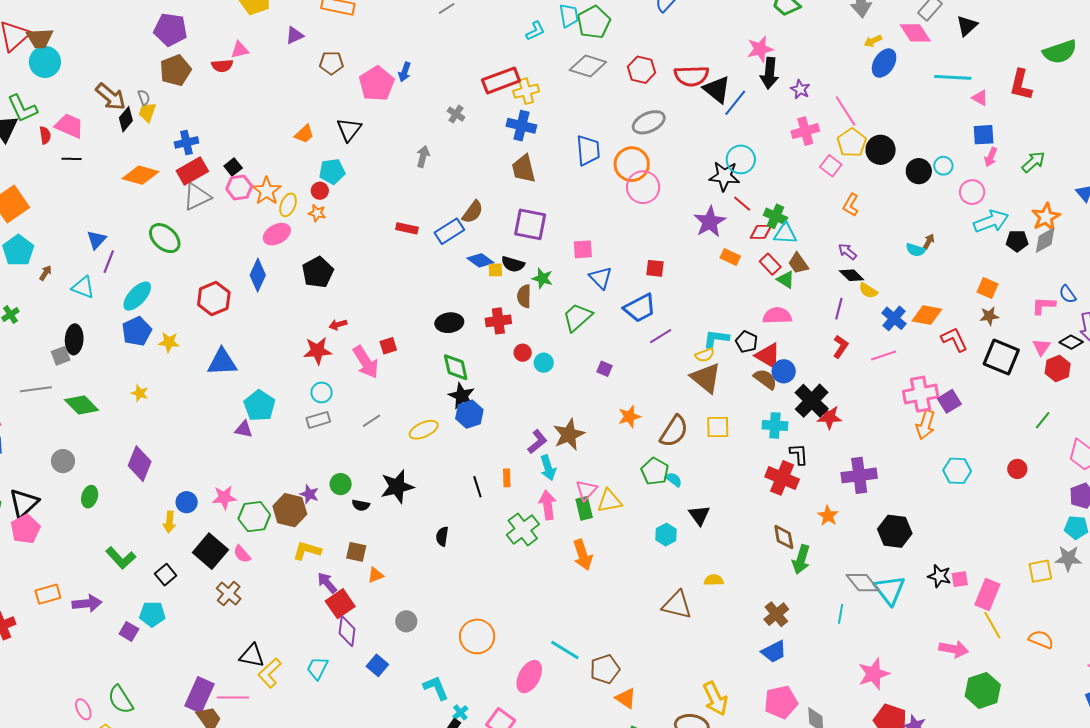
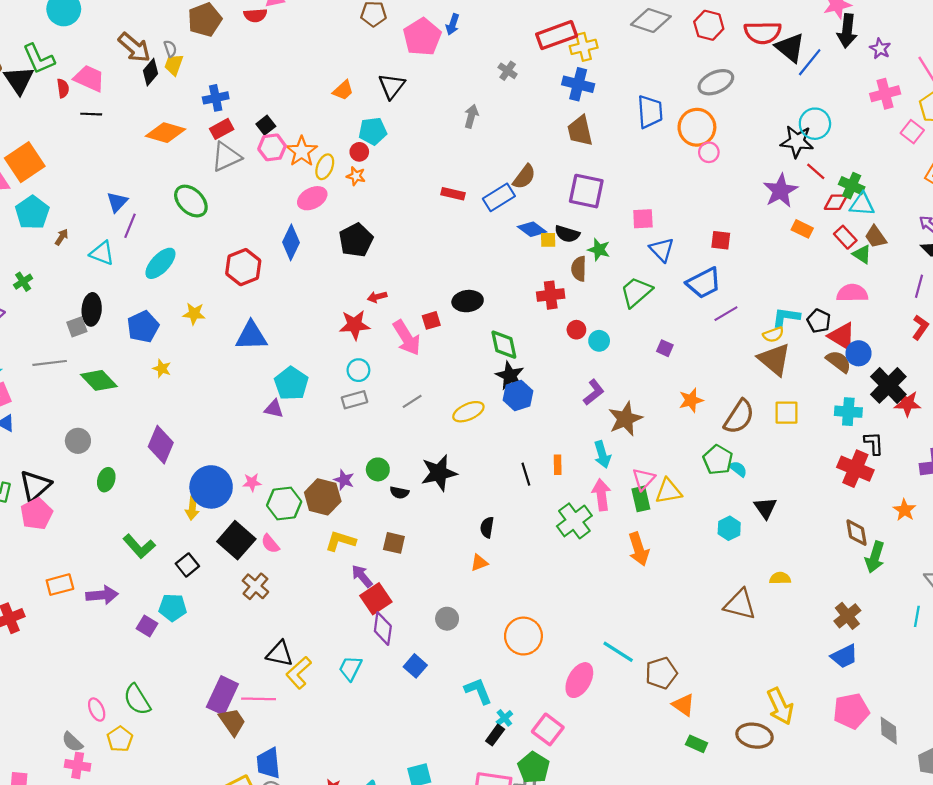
red rectangle: (192, 171) -> (222, 129), size x0.7
pink circle: (643, 187) -> (709, 152), size x0.6
black ellipse: (449, 323) -> (468, 301), moved
blue pentagon: (137, 331) -> (143, 327), moved
purple L-shape: (537, 442) -> (594, 392), moved
pink star: (224, 497) -> (252, 482), size x0.7
blue circle: (187, 502) -> (211, 487), size x1.8
orange triangle: (376, 575) -> (479, 563), moved

